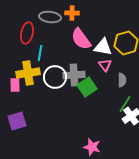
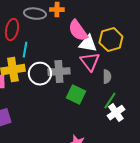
pink semicircle: (81, 39) -> (78, 31), moved
pink triangle: (105, 65) -> (90, 62), size x1.5
green square: (87, 87) -> (76, 95), moved, turned -30

